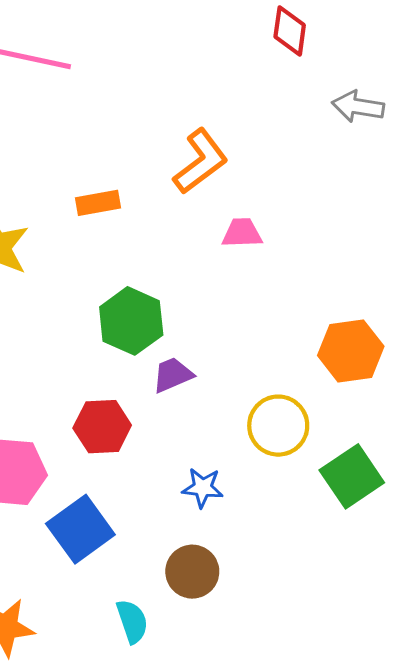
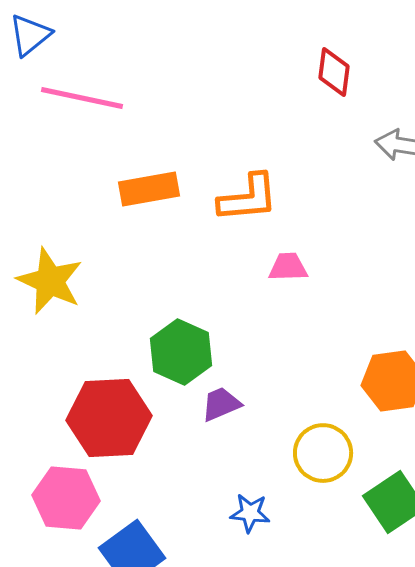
orange L-shape: (201, 161) -> (248, 198), turned 32
orange rectangle: (98, 203) -> (149, 189), moved, size x1.4
red hexagon: (102, 427) -> (109, 418), moved, size x1.5

